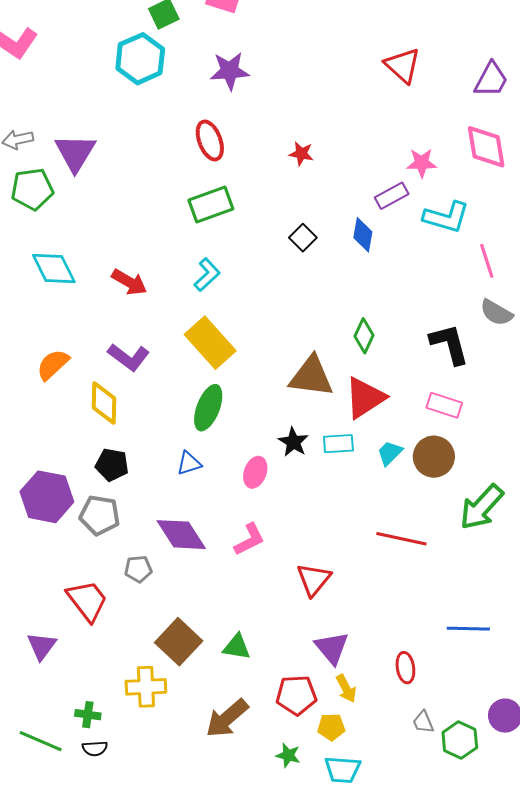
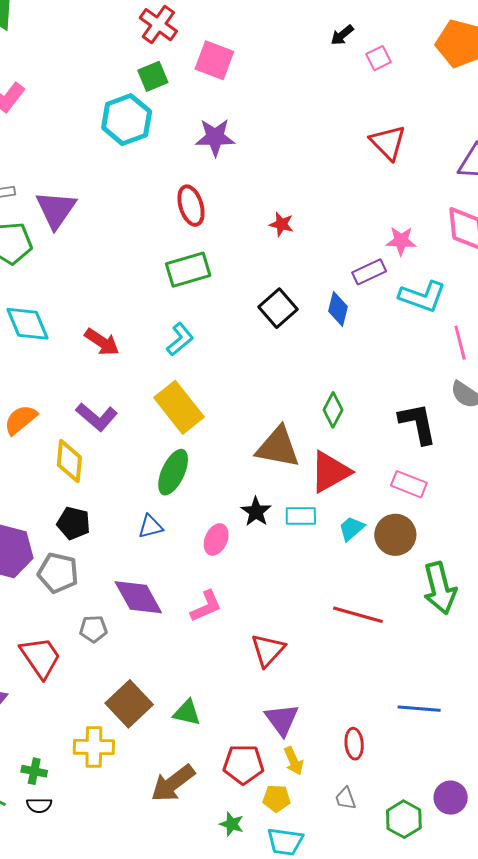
black square: (303, 238) -> (278, 308), size x1.4
green arrow: (481, 507) -> (440, 588), turned -60
gray trapezoid: (423, 722) -> (345, 798), moved

